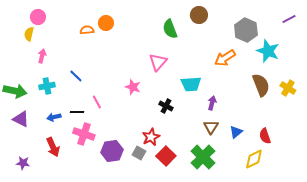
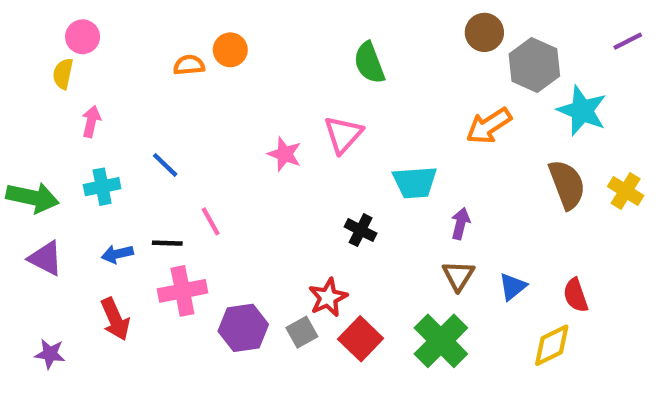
brown circle: (199, 15) -> (484, 32), moved
pink star: (133, 87) -> (285, 154), moved
pink cross: (84, 134) -> (182, 291), turned -30
gray square: (139, 153) -> (302, 332), turned 32

